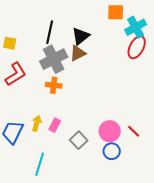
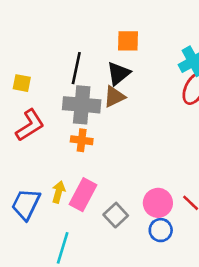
orange square: (116, 12) -> (128, 41), moved
gray cross: (54, 59) -> (82, 105), turned 32
pink rectangle: (55, 125) -> (83, 195), size x1.6

